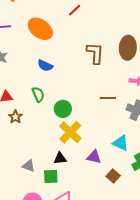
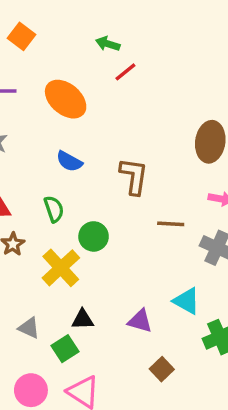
brown L-shape: (95, 53) -> (134, 176), moved
yellow cross: (70, 132) -> (61, 268), moved
brown square: (113, 176) -> (162, 369), moved
green square: (51, 177) -> (65, 349), turned -35

